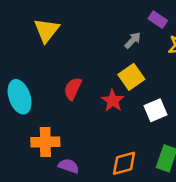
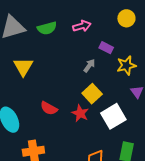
red semicircle: (73, 89) -> (49, 108), turned -78
white square: (155, 110) -> (113, 116), size x1.4

